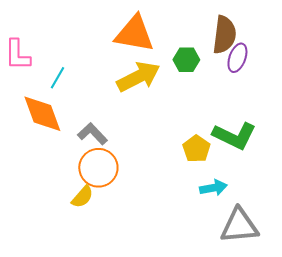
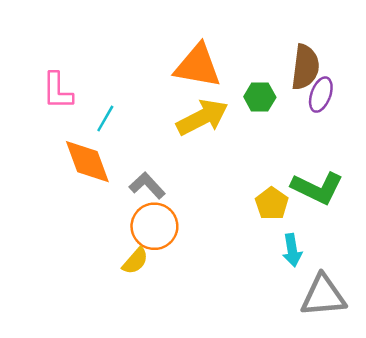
cyan arrow: (213, 188) -> (292, 250), turned 92

